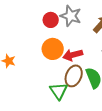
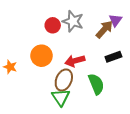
orange circle: (53, 49) -> (42, 56), moved
brown ellipse: (74, 76) -> (64, 80), moved

